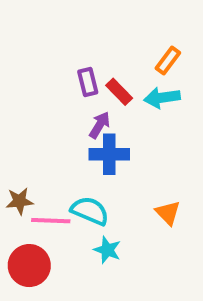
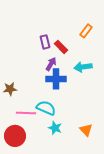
cyan arrow: (162, 98) -> (83, 67), moved
brown star: (19, 201) -> (10, 89), moved
orange triangle: (168, 213) -> (86, 130), moved

